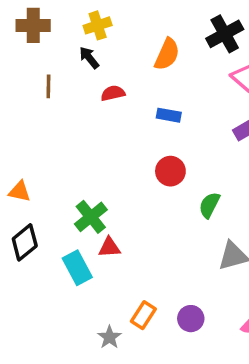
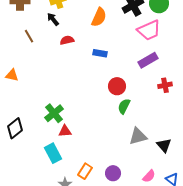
brown line: (48, 86) -> (29, 36), turned -32
red circle: (170, 171) -> (117, 86), moved
orange triangle: (20, 191) -> (12, 75), moved
cyan rectangle: (77, 268) -> (53, 153), moved

